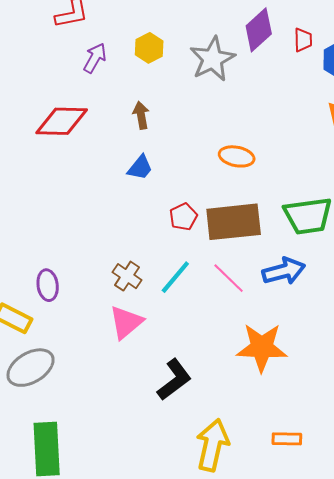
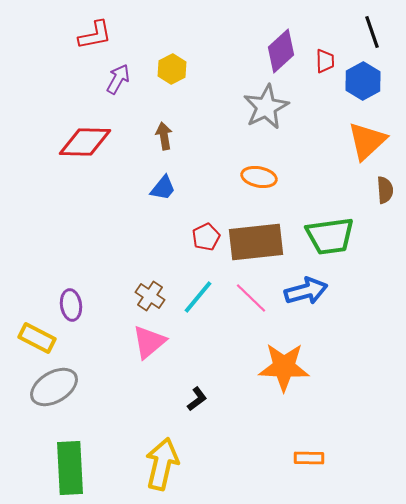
gray star: (212, 59) -> (266, 107), moved
black L-shape: (174, 380) -> (197, 399), size x0.6
yellow arrow: (212, 445) -> (162, 464), moved

